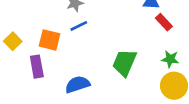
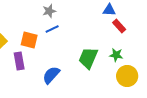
green star: (170, 59) -> (116, 55), moved
blue semicircle: (77, 84) -> (51, 75), turned -30

